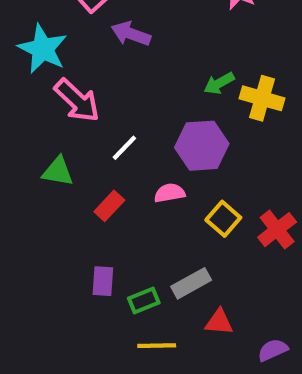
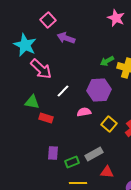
red rectangle: (109, 206) -> (46, 118), moved, turned 64

